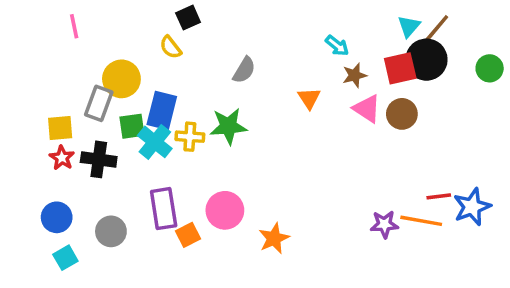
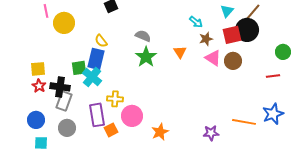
cyan triangle: (409, 26) -> (227, 11), moved
yellow semicircle: (171, 47) -> (101, 41), moved
green circle: (490, 68) -> (283, 52), moved
gray semicircle: (244, 70) -> (143, 36), turned -98
yellow circle: (121, 79) -> (64, 23), moved
gray rectangle: (99, 103) -> (64, 101), moved
green star: (228, 126) -> (146, 57), moved, turned -30
yellow cross: (190, 137) -> (115, 99), moved
red line: (439, 196) -> (273, 76), moved
purple star: (384, 224) -> (211, 133), moved
cyan square: (65, 258) -> (41, 143), turned 32

